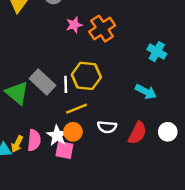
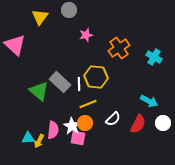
orange cross: (102, 29) -> (119, 48), moved
cyan arrow: (146, 92) -> (149, 101), moved
white semicircle: (107, 127) -> (113, 119), turned -49
yellow arrow: (17, 144) -> (39, 141), moved

